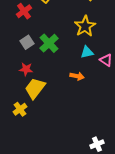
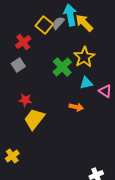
gray square: (27, 42) -> (18, 65), moved
green cross: (49, 43) -> (62, 67), moved
yellow cross: (20, 109) -> (12, 156), moved

